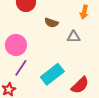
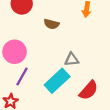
gray triangle: (74, 37) -> (72, 59), moved

